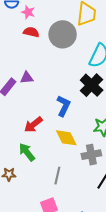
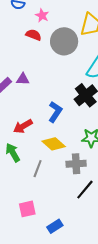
pink star: (28, 12) -> (42, 15), moved
yellow diamond: (66, 138) -> (54, 144), turned -30
gray line: (57, 176) -> (38, 169), moved

